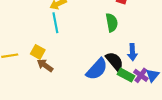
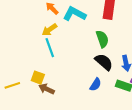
black semicircle: (115, 61) -> (104, 62), moved
blue semicircle: (97, 69) -> (95, 85), size x0.6

